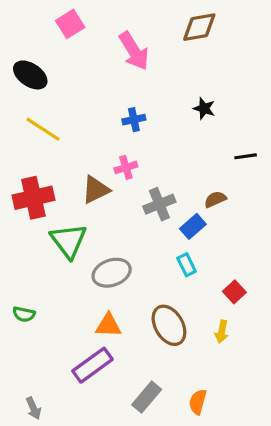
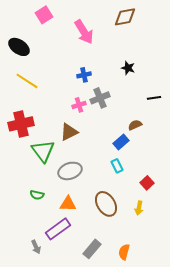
brown triangle: (96, 190) -> (69, 132), moved
gray cross: (159, 204) -> (100, 98), moved
green semicircle: (24, 314) -> (37, 195), moved
gray arrow: (33, 408) -> (36, 247), moved

